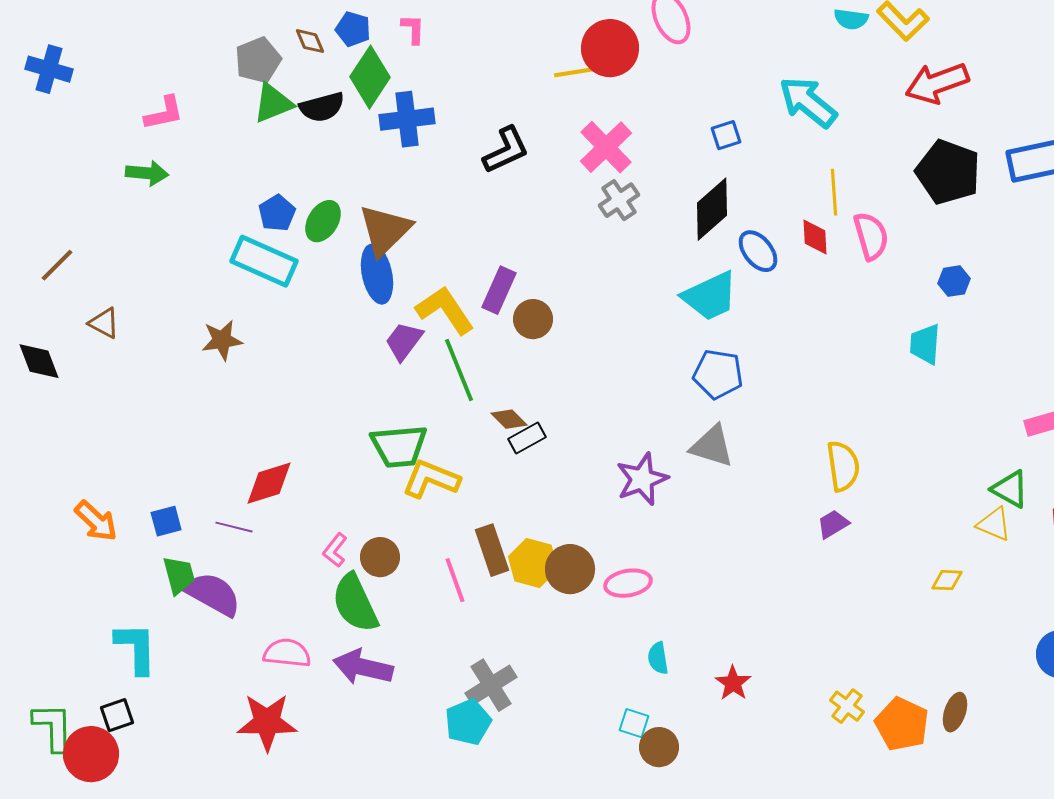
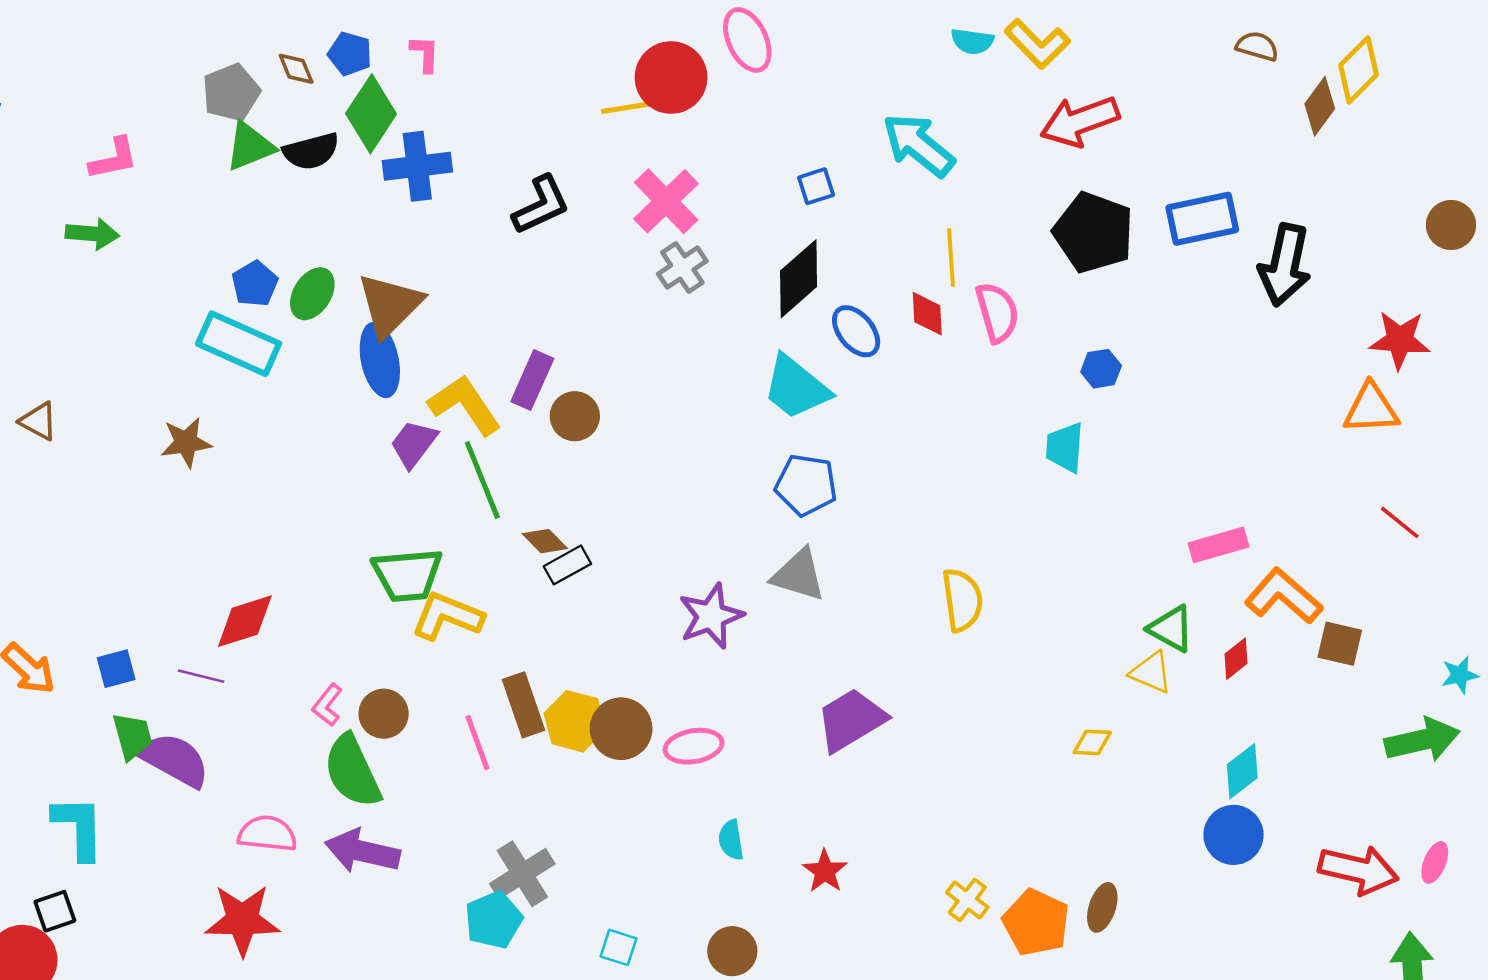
cyan trapezoid: (710, 296) -> (796, 387), turned 64
purple trapezoid: (833, 524) -> (851, 720), moved, size x1.8
cyan square: (634, 723) -> (619, 947), moved

